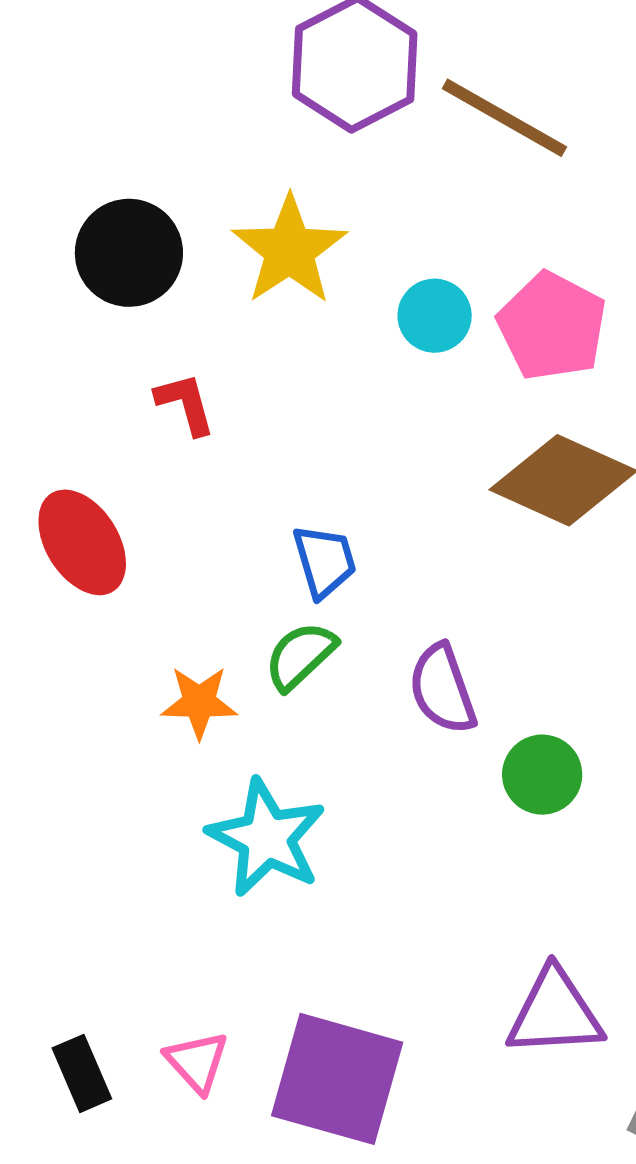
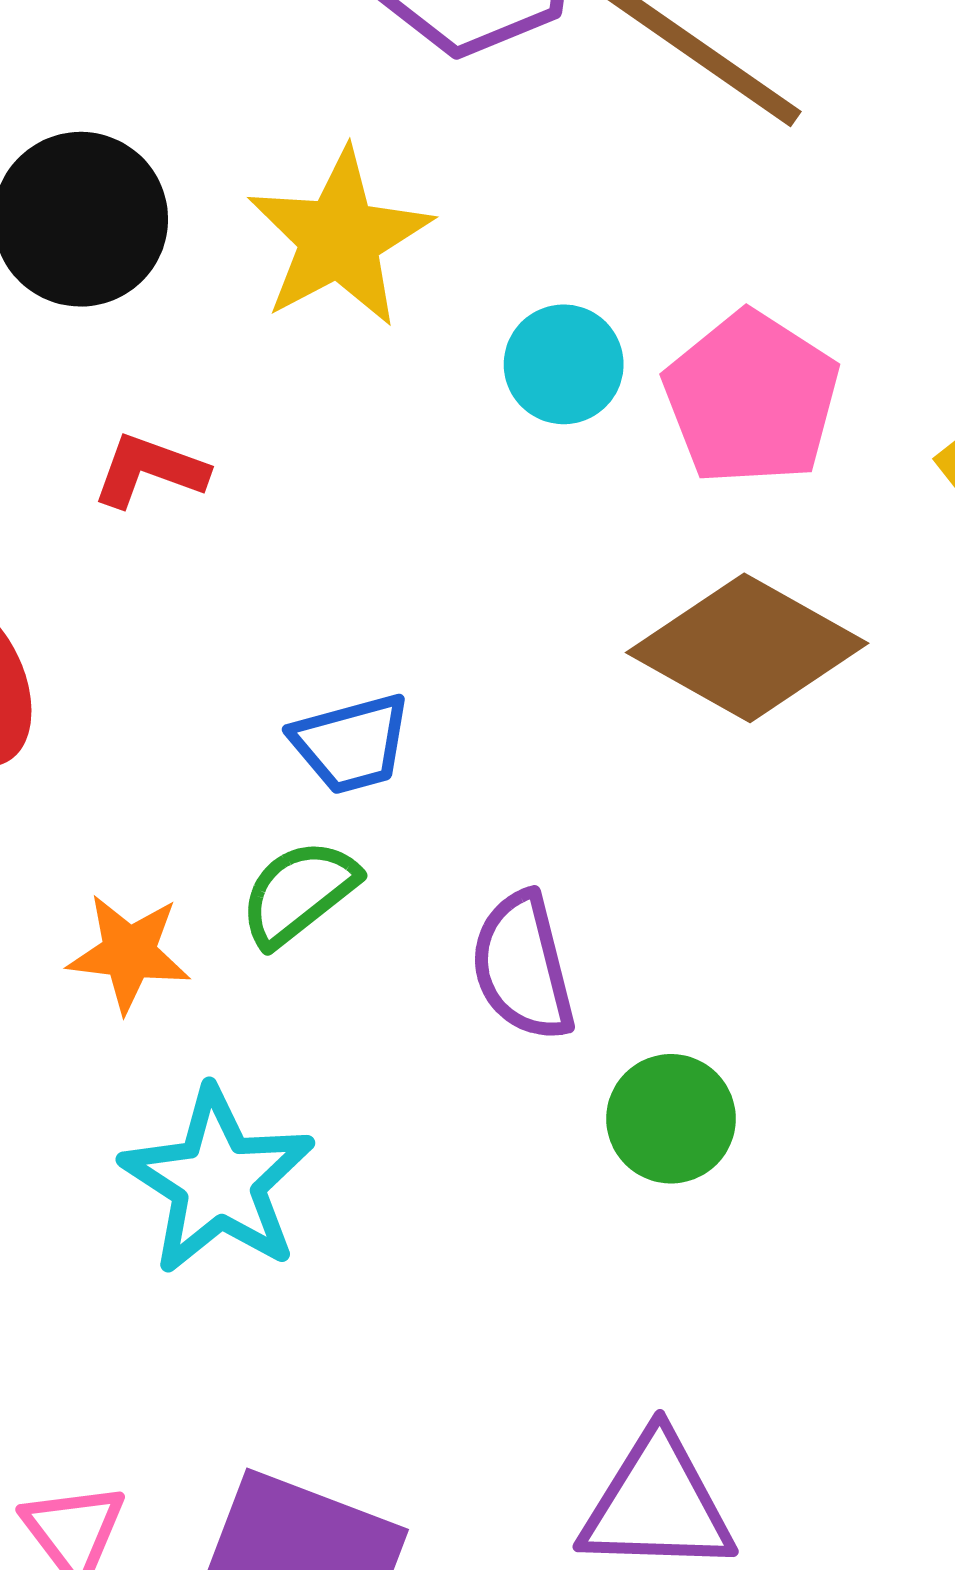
red L-shape: (185, 404) -> (150, 470), turned -60
blue trapezoid: (324, 561) -> (351, 744), turned 86

